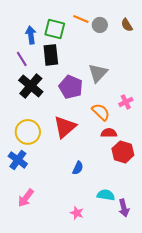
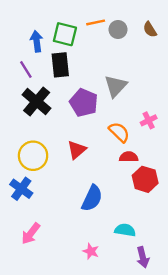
orange line: (81, 19) -> (96, 22), turned -35
red triangle: (65, 127) -> (77, 150), size x0.7
blue semicircle: (78, 168) -> (92, 198), size x1.6
purple arrow: (124, 208) -> (143, 257), moved

